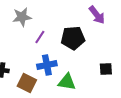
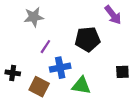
purple line: (40, 37) -> (45, 47), moved

